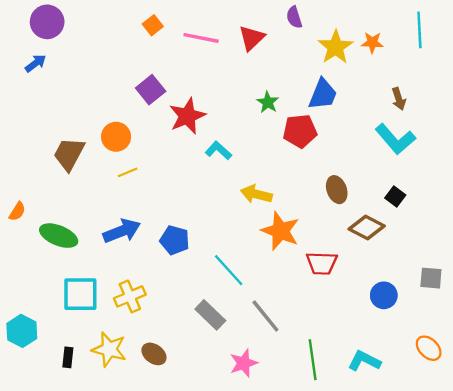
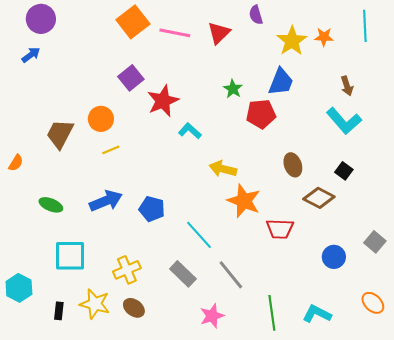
orange square: (153, 25) -> (133, 22), size x1.8
orange semicircle: (17, 211) -> (16, 163), moved
green ellipse: (59, 236) -> (51, 205), size x0.7
gray square: (431, 278) -> (375, 242), turned 35
yellow cross: (130, 296) -> (127, 270), moved

